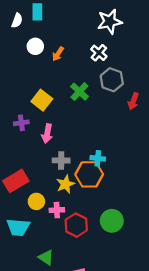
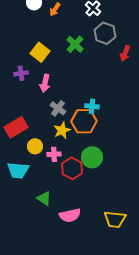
gray cross: (61, 160) -> (58, 108), turned 35
green circle: (112, 221) -> (92, 157), moved

